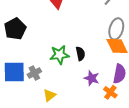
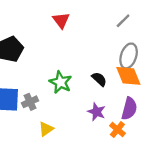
black semicircle: (80, 54) -> (99, 79), moved, turned -40
green star: (59, 55) -> (61, 82), turned 30

